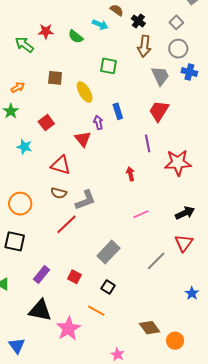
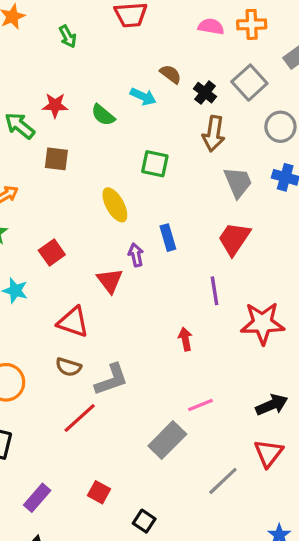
gray square: (176, 22) -> (249, 83), moved, size x1.5
gray circle: (178, 49) -> (280, 127), moved
brown square: (55, 78) -> (56, 159), moved
gray rectangle: (108, 252) -> (167, 440), moved
red square: (74, 277) -> (99, 492), moved

